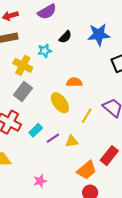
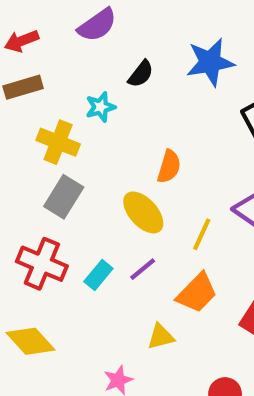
orange semicircle: (74, 82) -> (169, 167), turned 112
purple line: (53, 138) -> (143, 269), moved
yellow triangle: (72, 141) -> (161, 337), moved
orange trapezoid: (87, 170) -> (197, 293), moved

